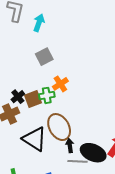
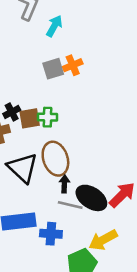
orange cross: (60, 84) -> (73, 65), moved

